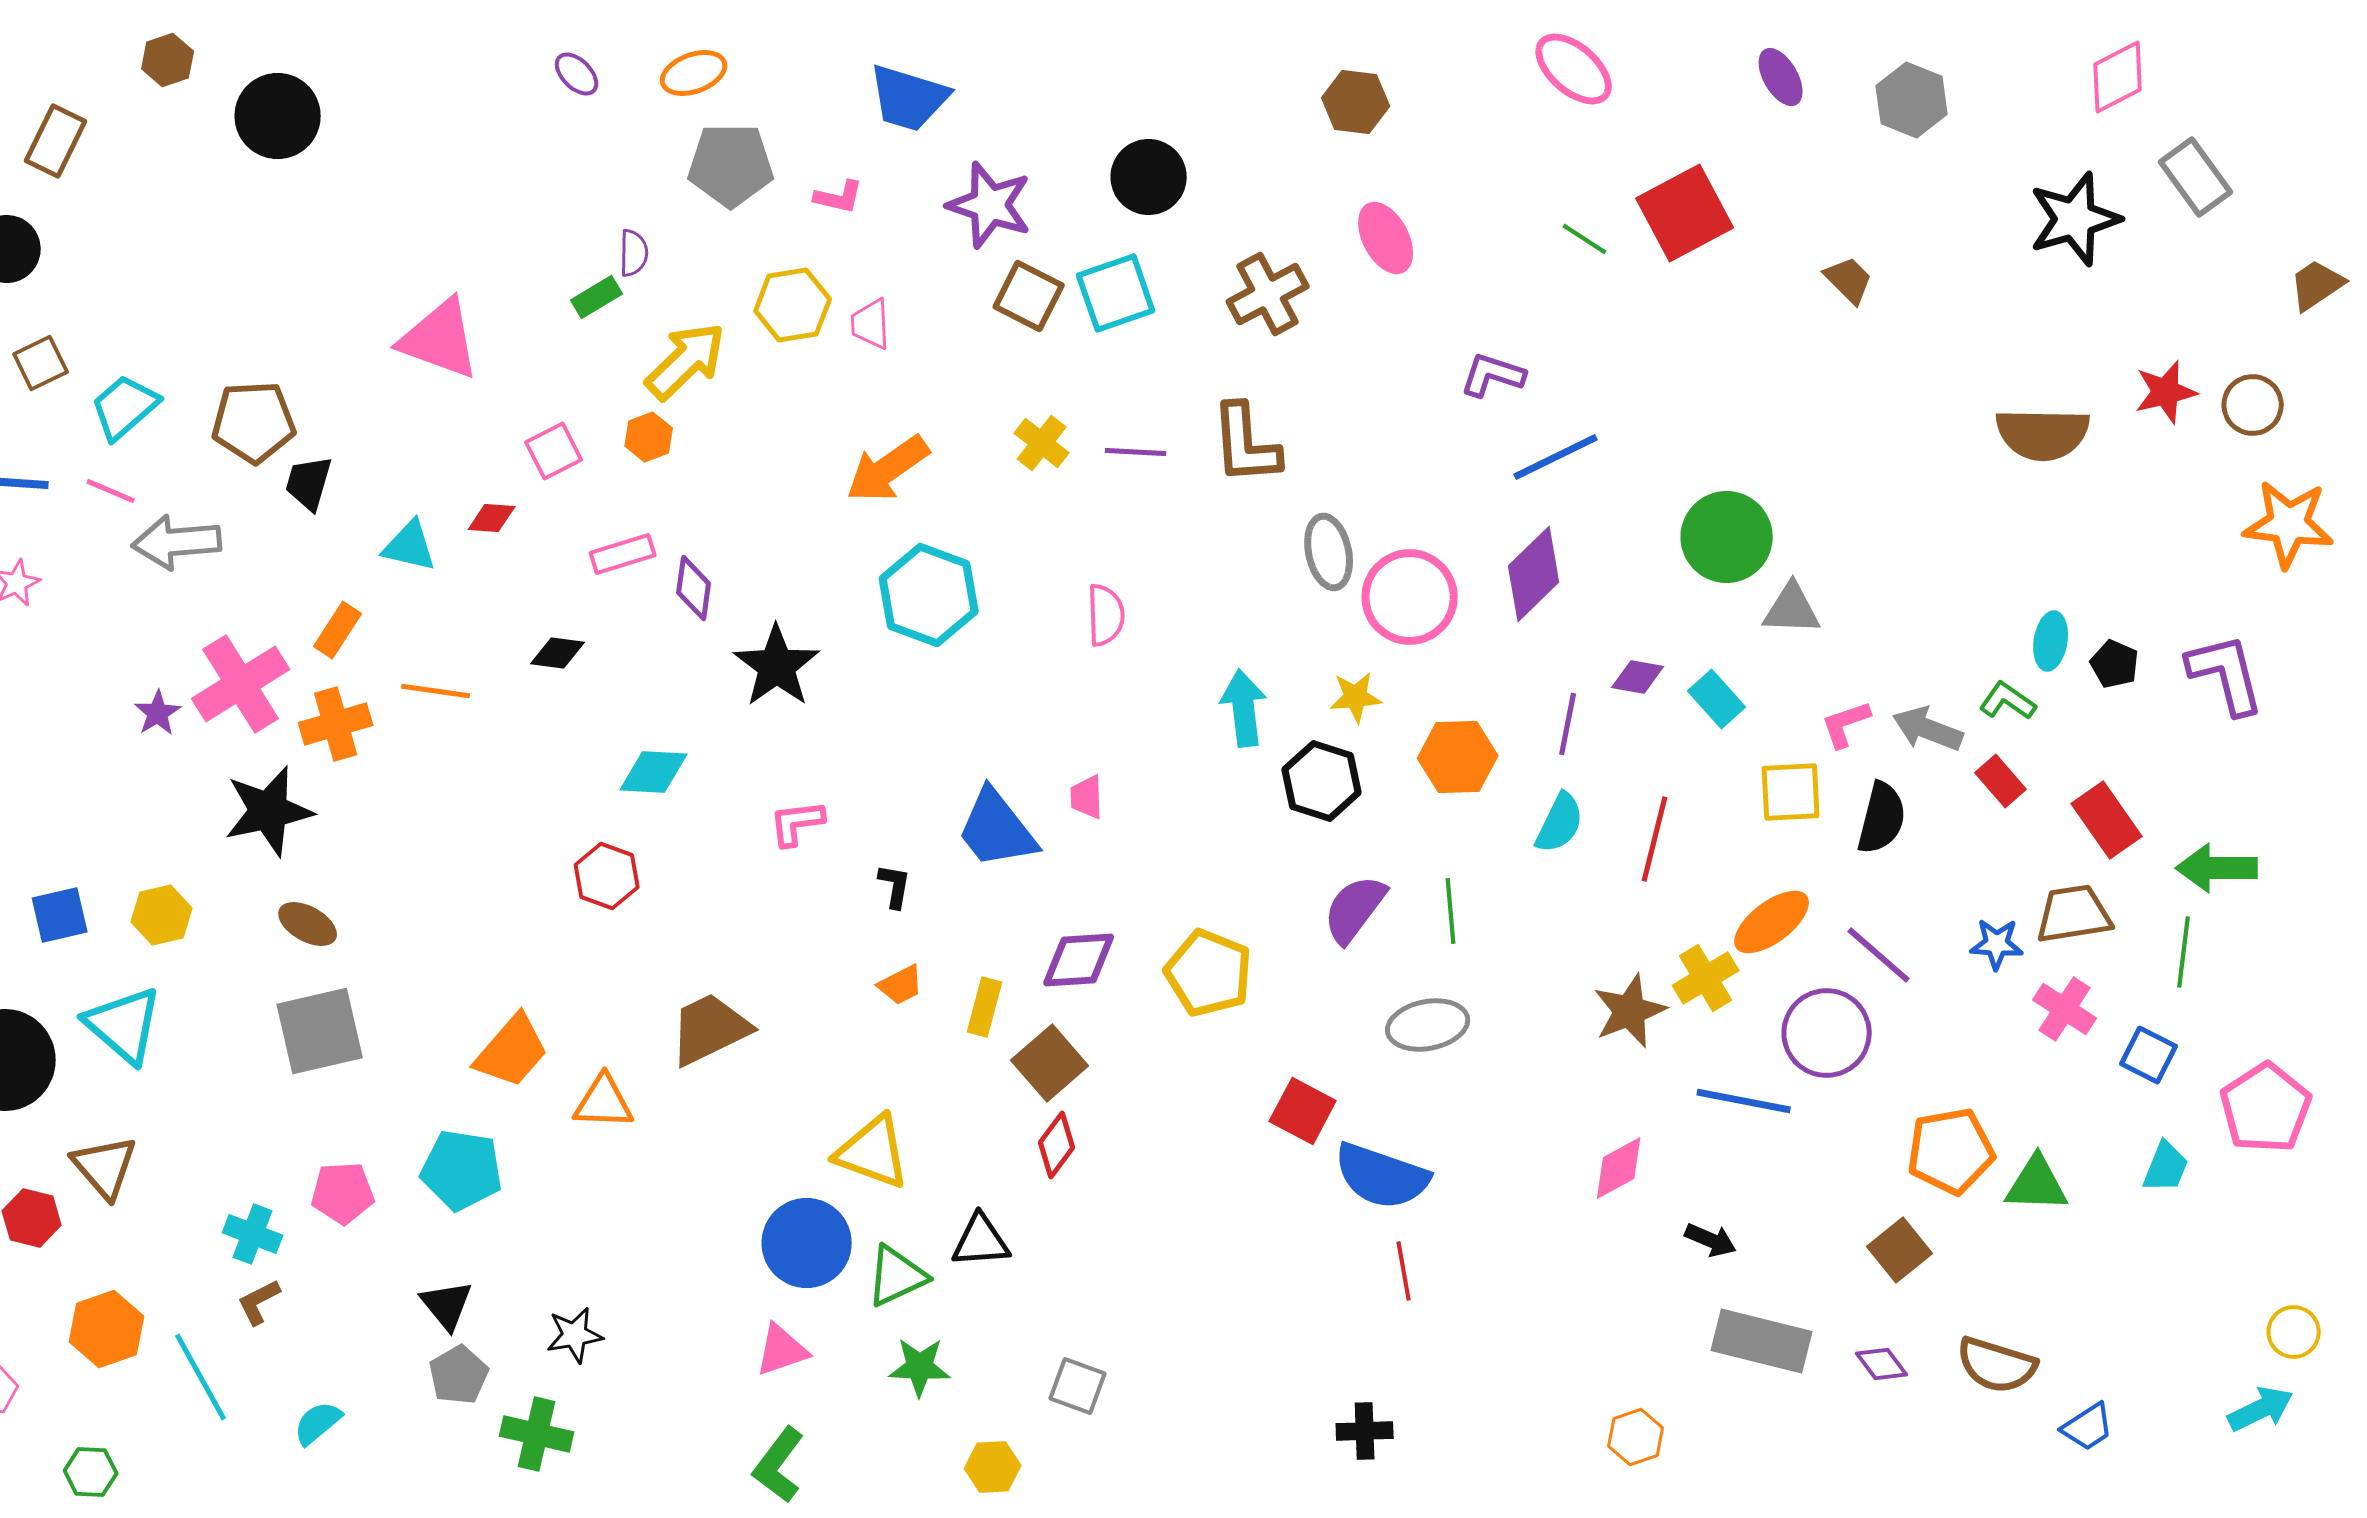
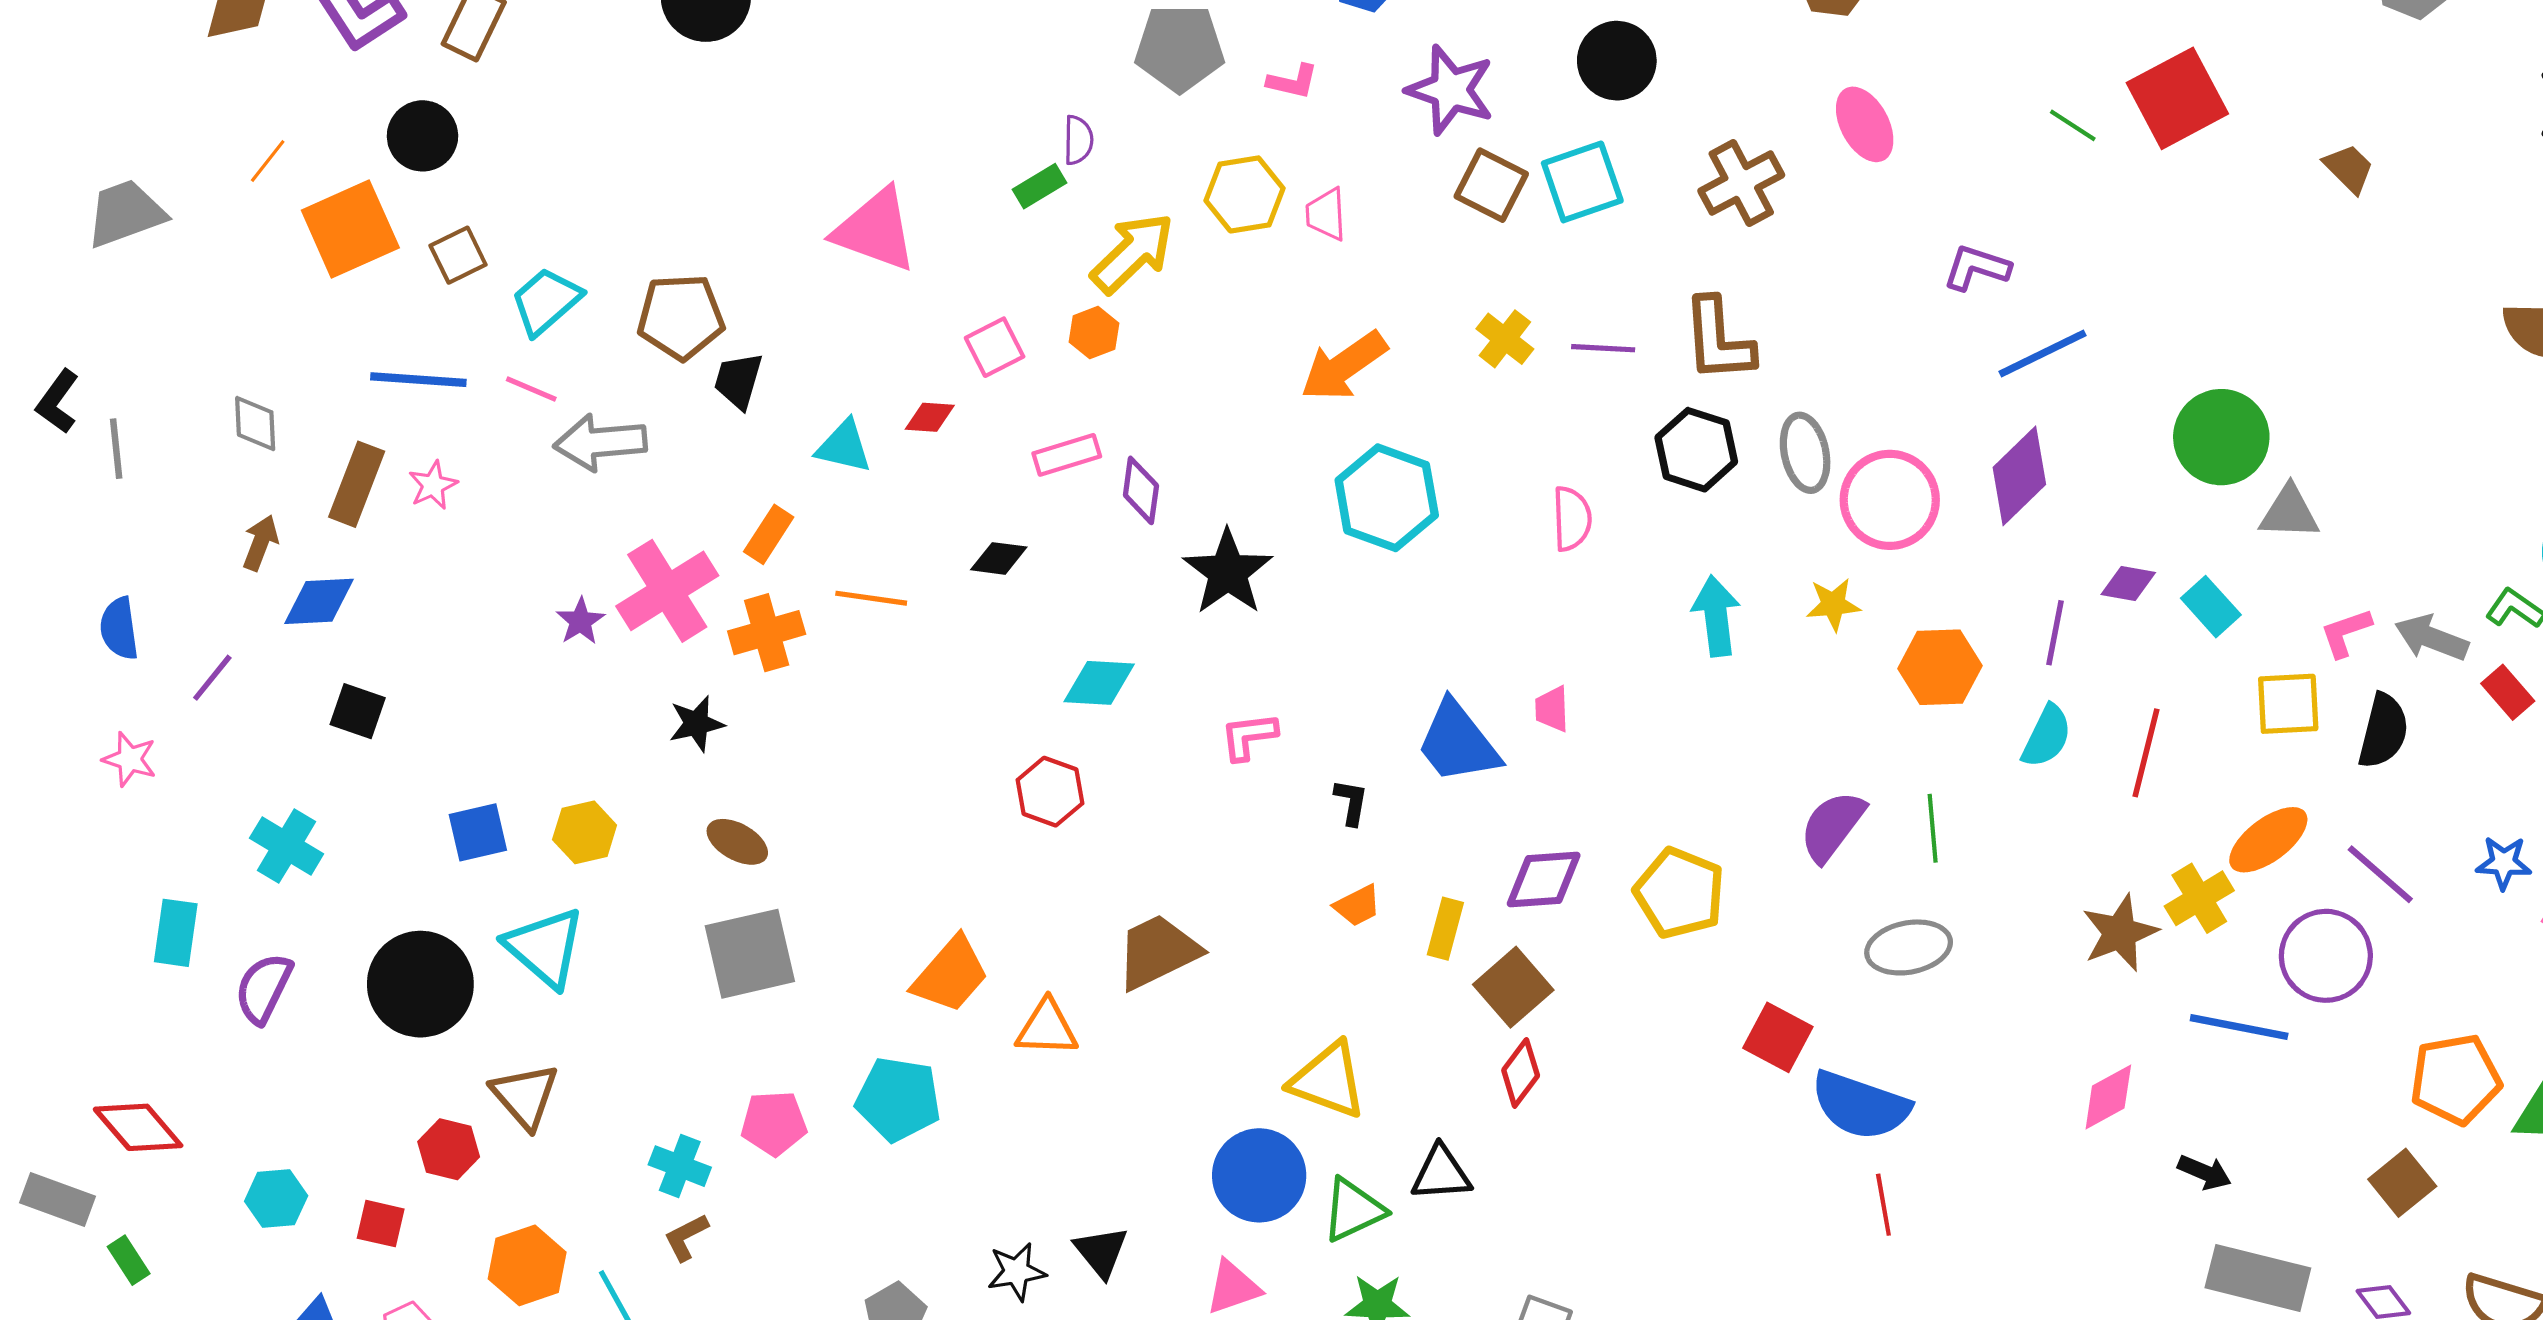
black hexagon: (1322, 781) -> (1696, 450), moved
black star: (269, 811) -> (696, 724), size x0.6
black triangle: (447, 1305) -> (1101, 1252), moved

